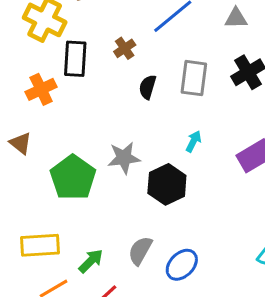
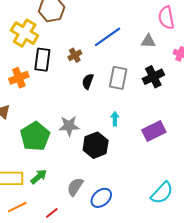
cyan arrow: (193, 141) -> (115, 119), turned -32
green arrow: (91, 261) -> (39, 177), moved

